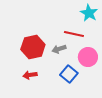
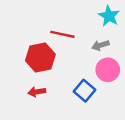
red line: (74, 34) -> (62, 34), moved
gray arrow: (59, 49) -> (100, 45), moved

